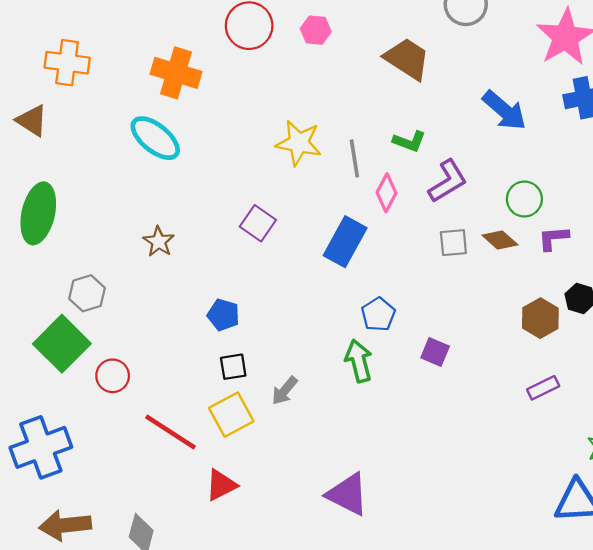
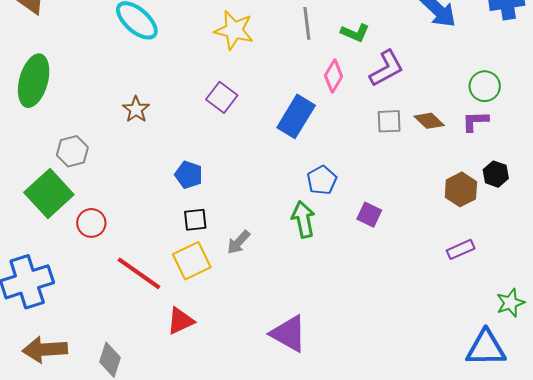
yellow star: (299, 143) -> (234, 30), moved
gray line: (354, 158) -> (307, 23), moved
green circle: (524, 199) -> (485, 86), moved

